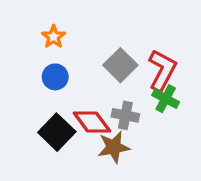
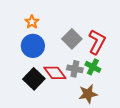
blue circle: (55, 77) -> (33, 46), size x1.5
green cross: (166, 99) -> (93, 67), moved
brown star: (114, 147) -> (88, 94), moved

